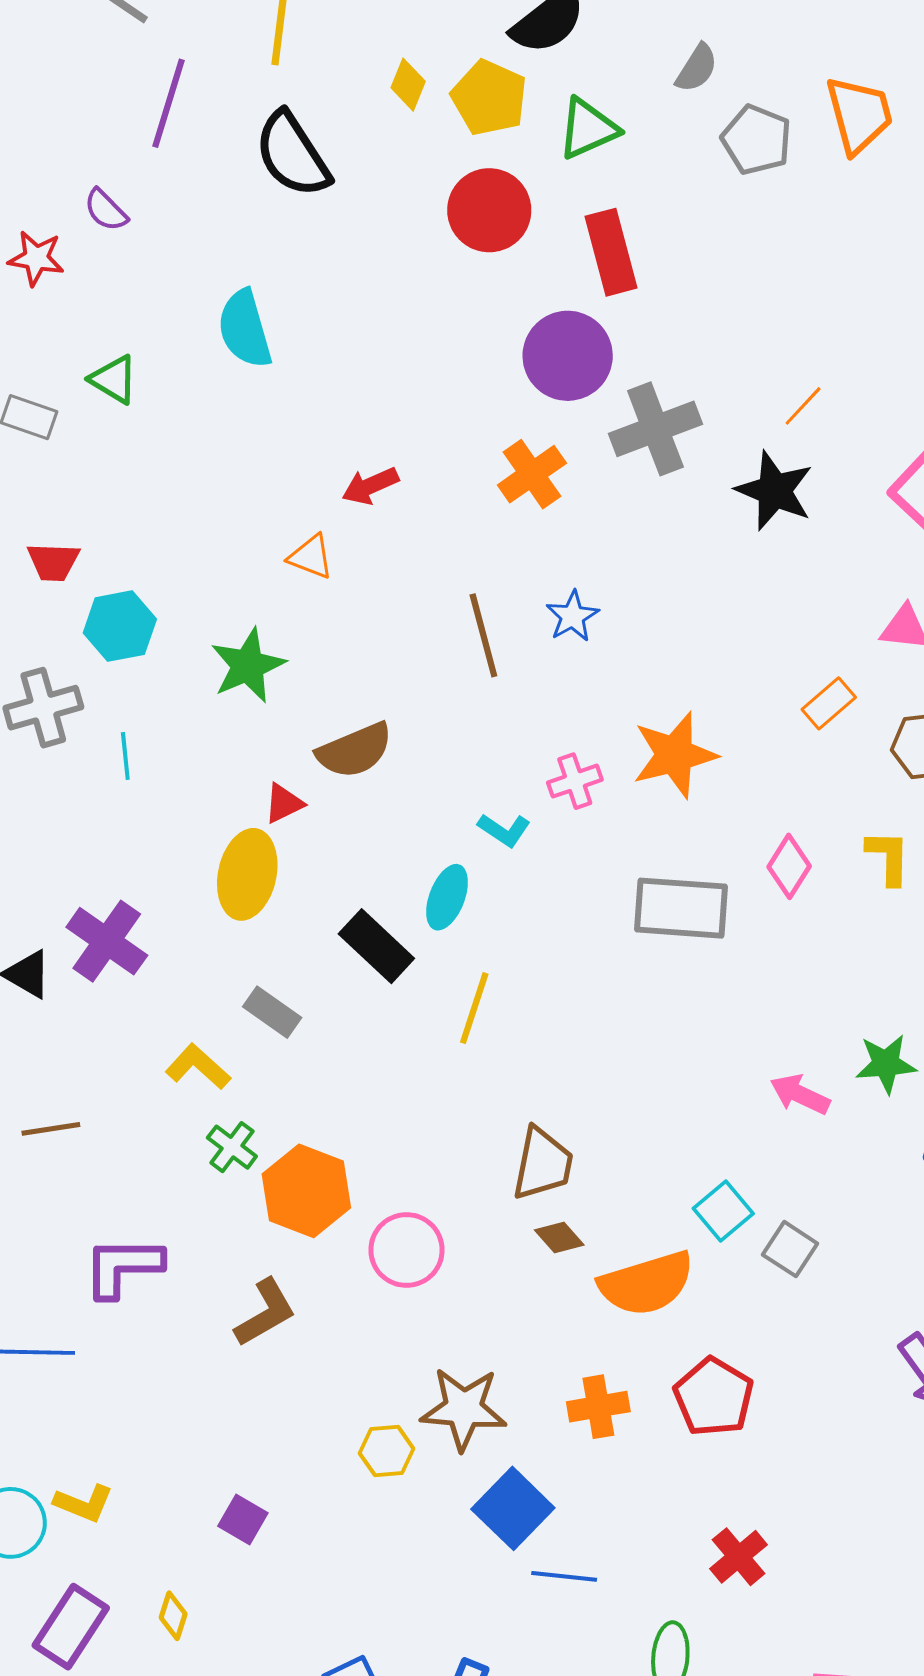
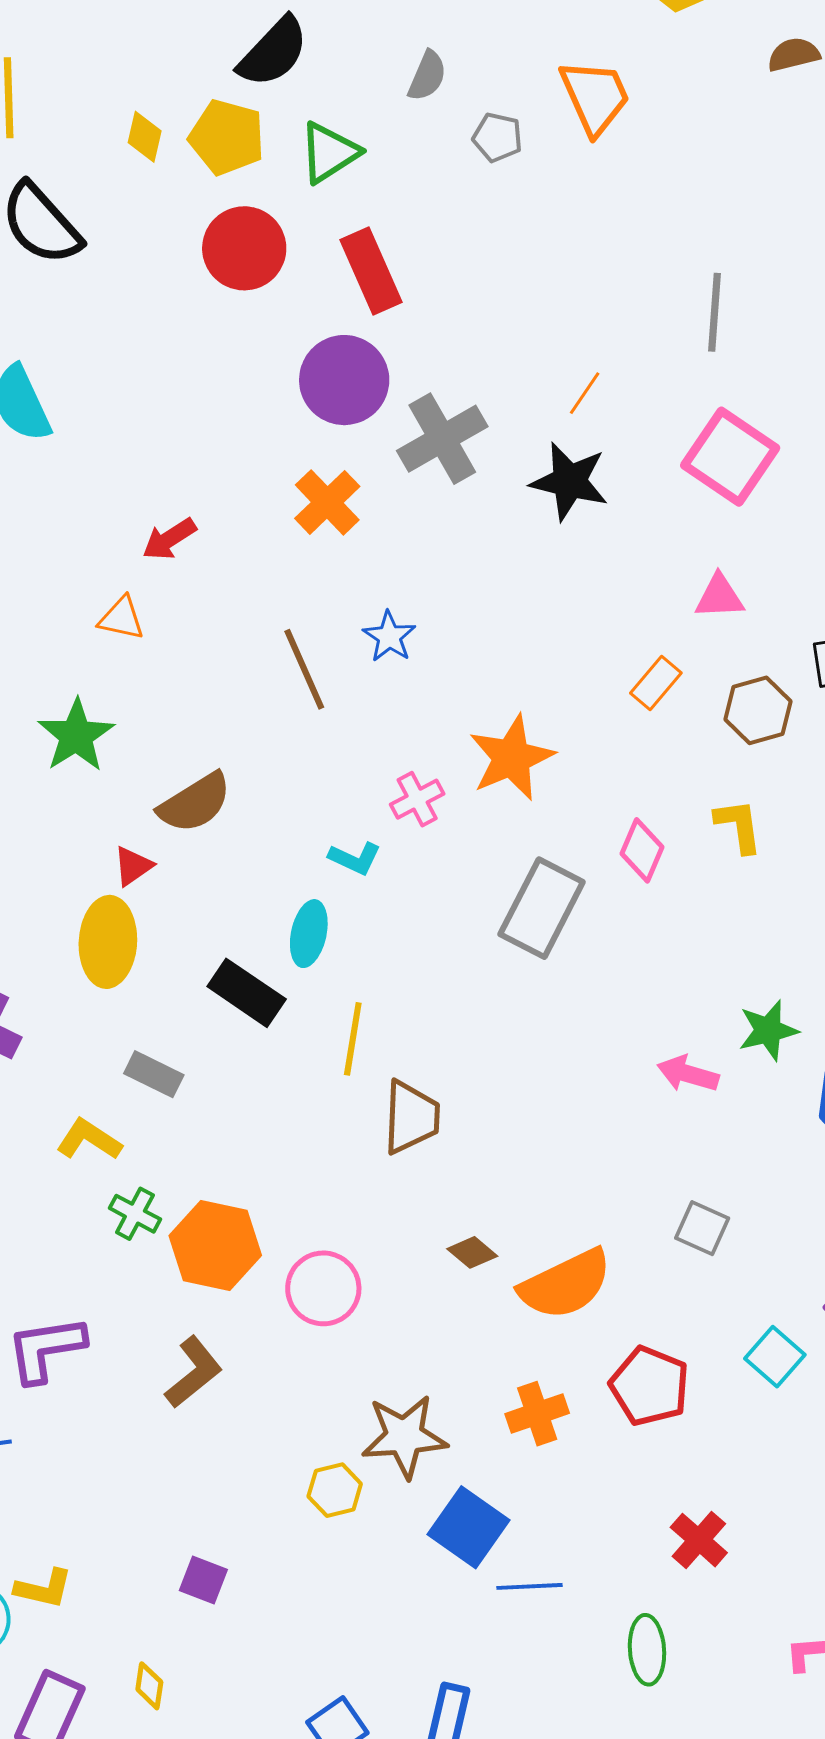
gray pentagon: (757, 140) -> (497, 137), size x0.7
gray rectangle: (681, 908) -> (542, 908), turned -58
brown trapezoid: (543, 1164) -> (411, 1117), moved
cyan square: (723, 1211) -> (775, 1357), moved

